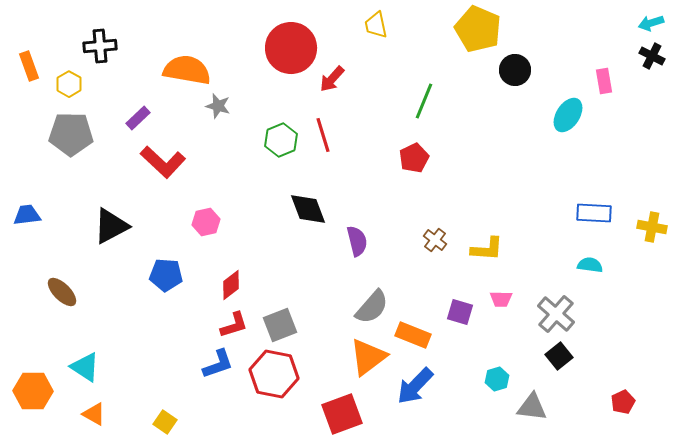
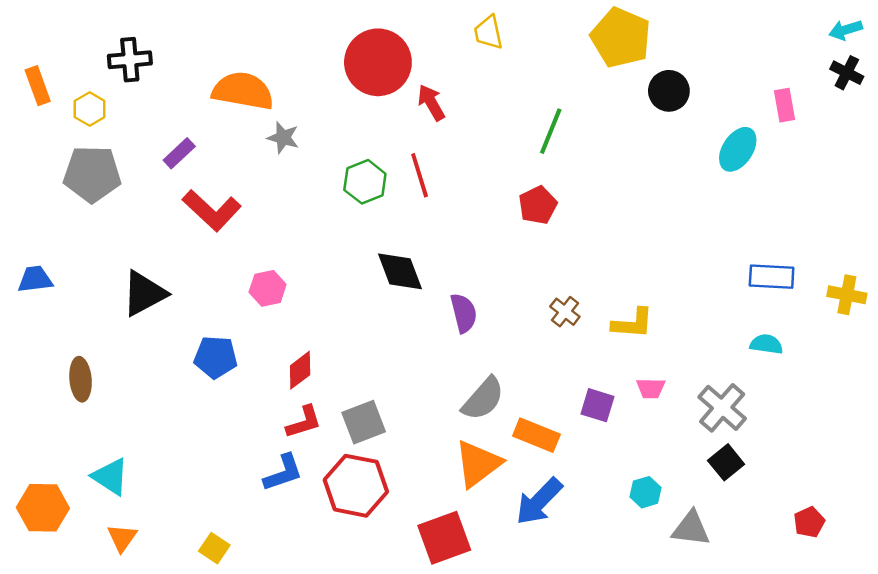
red arrow: (332, 79) -> (431, 103), turned 108
brown ellipse: (62, 292) -> (81, 379), turned 40
orange triangle: (94, 414) -> (122, 538), turned 35

